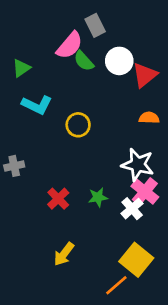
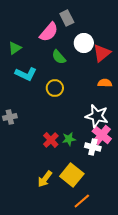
green semicircle: (84, 61) -> (59, 57), moved
red cross: (58, 199) -> (51, 140), moved
white cross: (132, 209) -> (93, 147), turned -35
yellow square: (136, 260) -> (72, 175), moved

